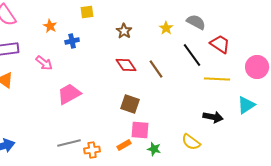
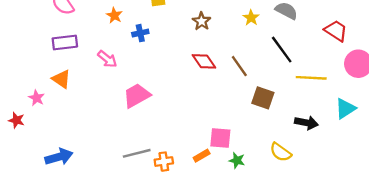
red trapezoid: (220, 44) -> (336, 31), moved
brown square: (130, 104) -> (263, 98), moved

